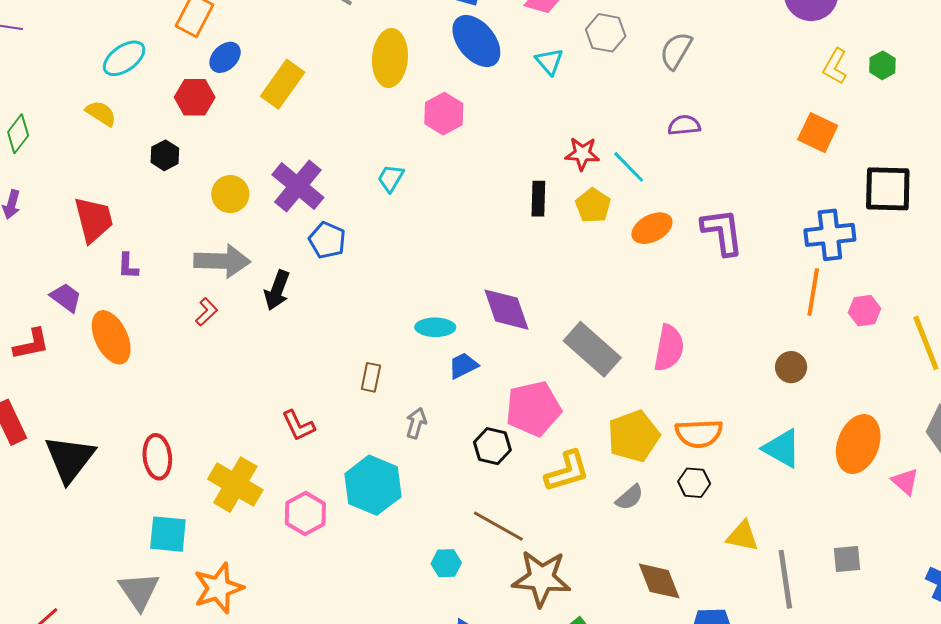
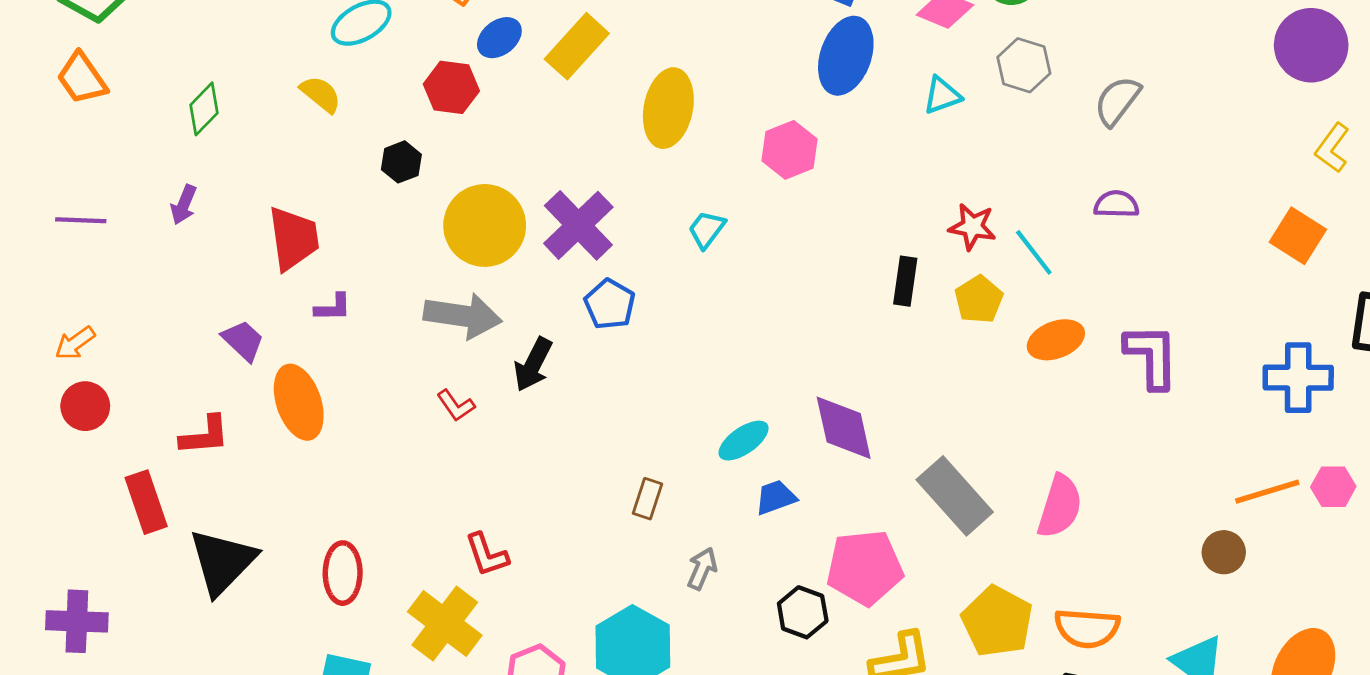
blue ellipse: (476, 41) -> (846, 56), turned 52
yellow ellipse: (390, 58) -> (668, 108), moved
cyan triangle: (549, 61) -> (942, 95), turned 44
yellow rectangle: (283, 84) -> (577, 46), moved
yellow circle: (230, 194) -> (485, 225), size x1.6
purple L-shape: (128, 266) -> (333, 307), turned -100
orange line: (813, 292) -> (1267, 492), moved, turned 57
red L-shape: (206, 312) -> (456, 406), moved, turned 92
cyan ellipse: (435, 327) -> (744, 441), turned -42
red L-shape: (31, 344) -> (205, 435), moved
red L-shape: (298, 426) -> (487, 555), moved
yellow pentagon: (634, 436) -> (997, 621), turned -30

